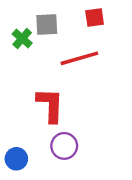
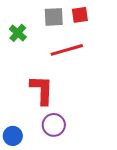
gray square: (47, 25) -> (54, 17), moved

